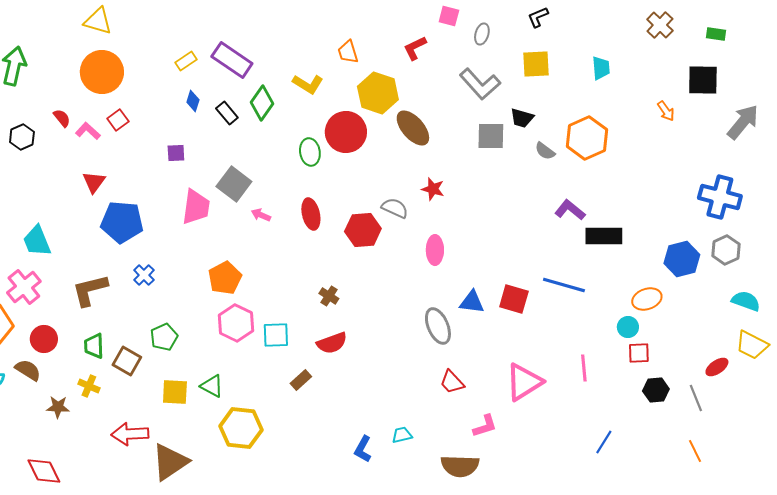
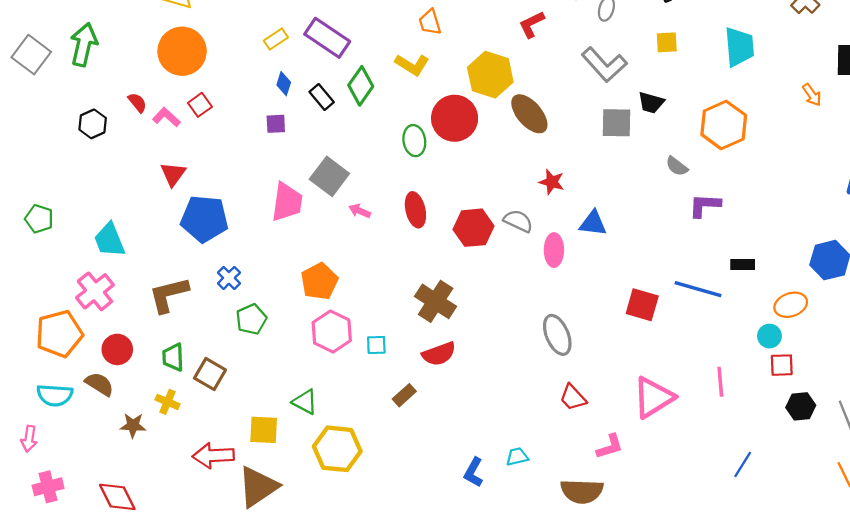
orange trapezoid: (348, 52) -> (430, 22), moved
yellow square: (536, 64) -> (667, 42), size x0.7
cyan trapezoid: (601, 68) -> (739, 47), size x1.5
gray semicircle: (545, 151) -> (677, 166), moved
purple square: (176, 153) -> (276, 124), moved
gray semicircle: (395, 208) -> (518, 221), moved
purple L-shape: (570, 210) -> (705, 205), turned -36
black rectangle: (604, 236) -> (743, 265), moved, size x0.6
brown cross: (329, 296) -> (436, 301), size x1.8
blue triangle: (472, 302) -> (593, 223), moved
cyan square: (276, 335) -> (376, 345), size x0.7
green pentagon: (164, 337) -> (251, 319), moved
yellow square: (175, 392) -> (264, 430), moved

